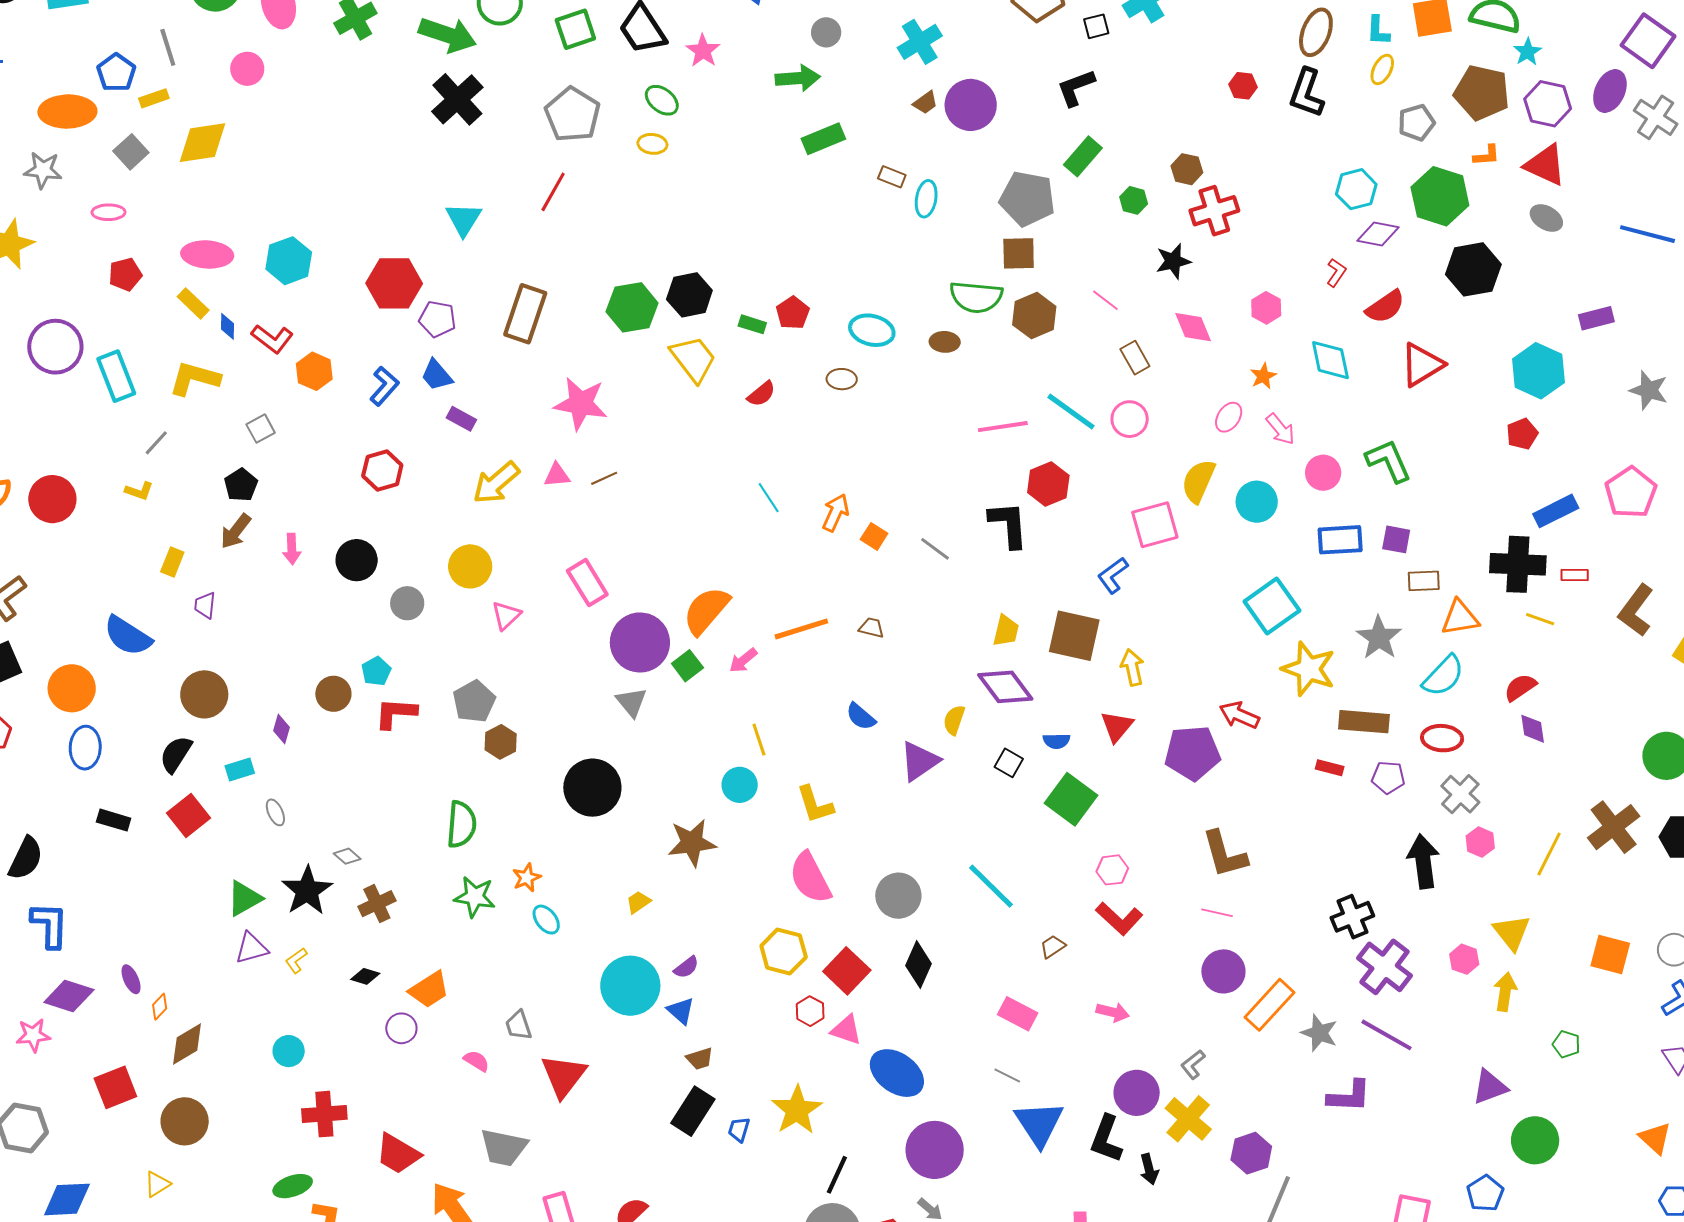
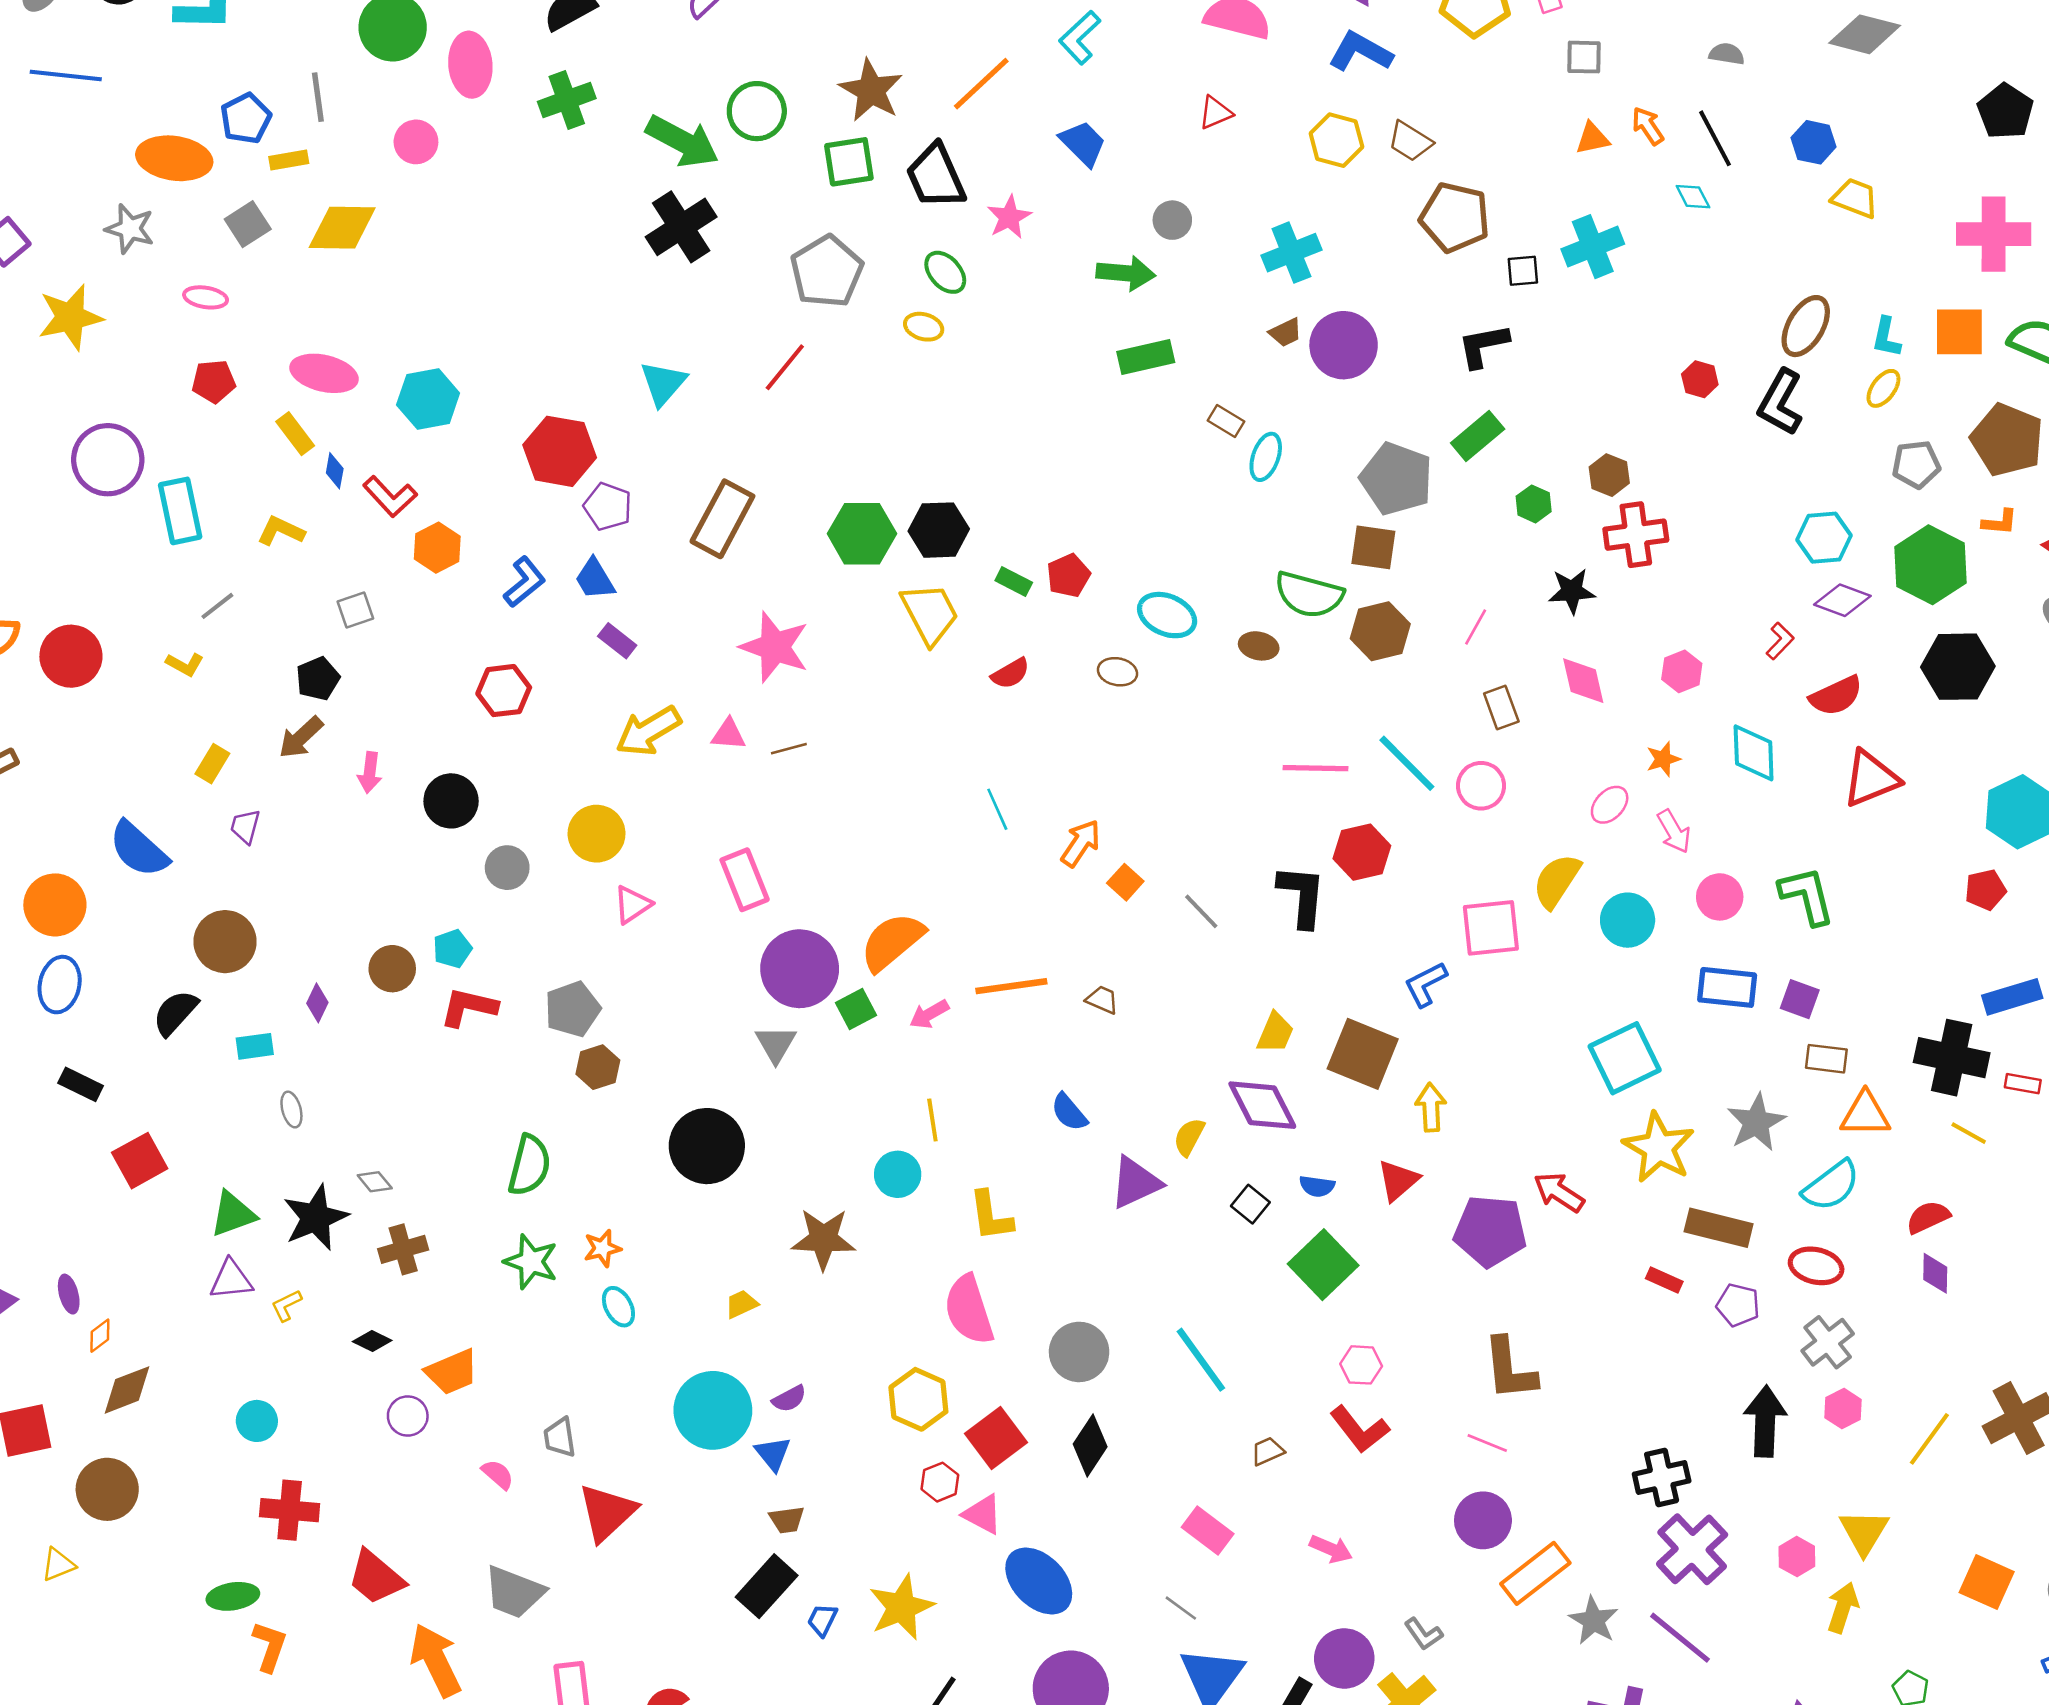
pink line: (1105, 300) -> (1476, 627), turned 72
yellow L-shape: (195, 378) -> (281, 531), size x0.7
red square: (188, 816) -> (140, 1161), moved
gray L-shape: (1193, 1064) -> (1423, 1634), turned -96

